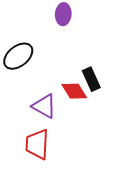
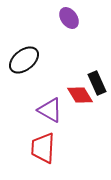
purple ellipse: (63, 14) -> (69, 18), turned -40

